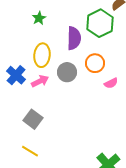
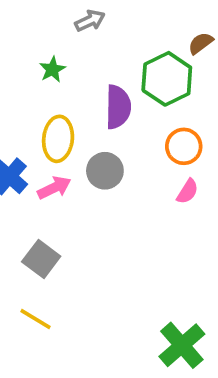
orange circle: (95, 63) -> (184, 146), moved
pink semicircle: (111, 83) -> (187, 191), turned -32

